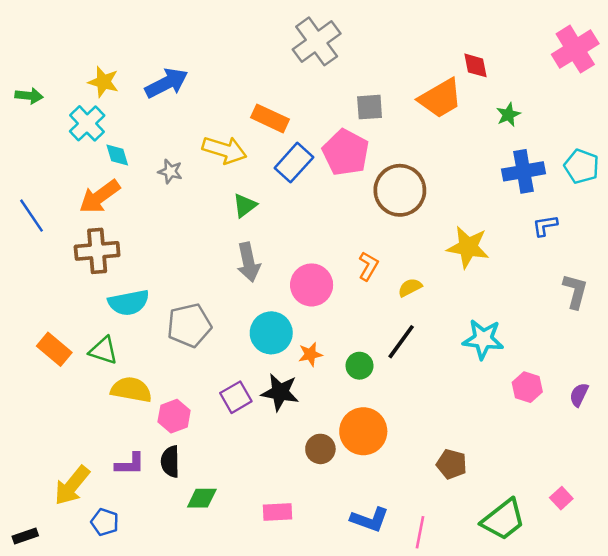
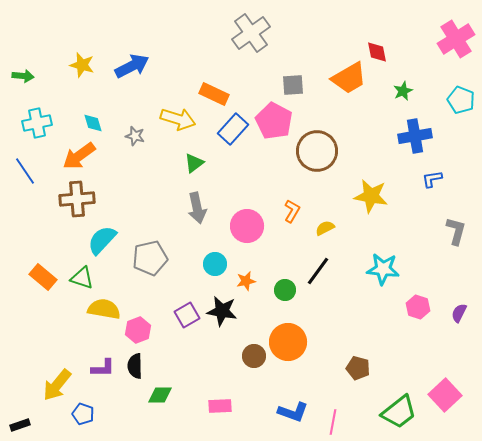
cyan cross: (87, 123) -> (37, 123), moved, turned 32
cyan pentagon: (582, 166) -> (461, 100), moved
cyan semicircle: (129, 303) -> (102, 240), turned 144
cyan circle: (271, 333) -> (215, 264), size x0.7
pink square: (561, 498) -> (445, 395), size x1.8

